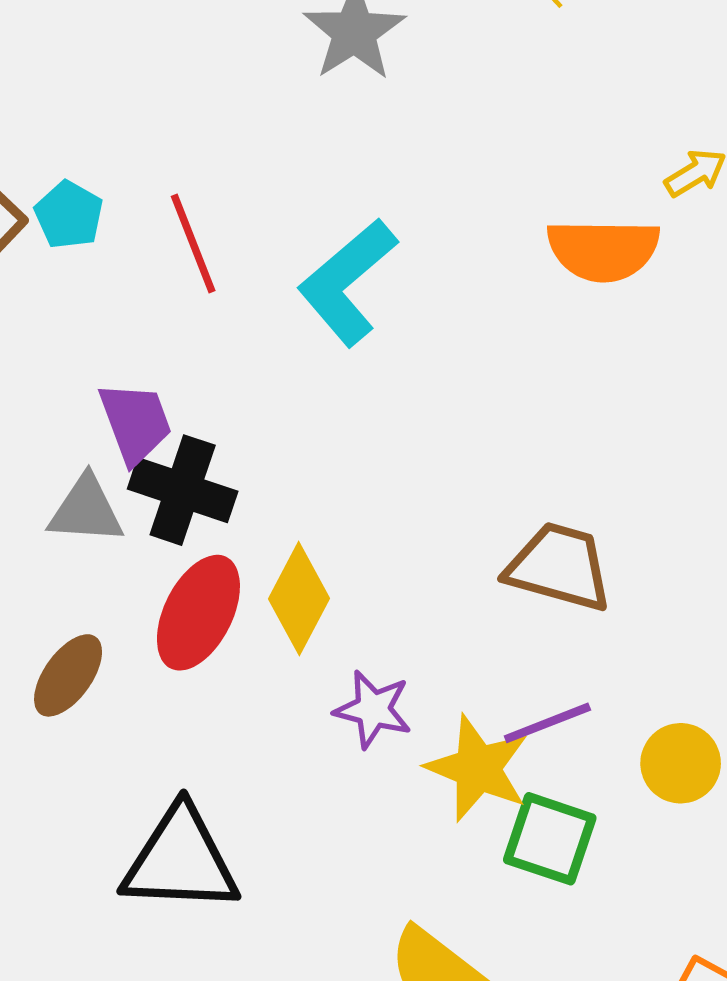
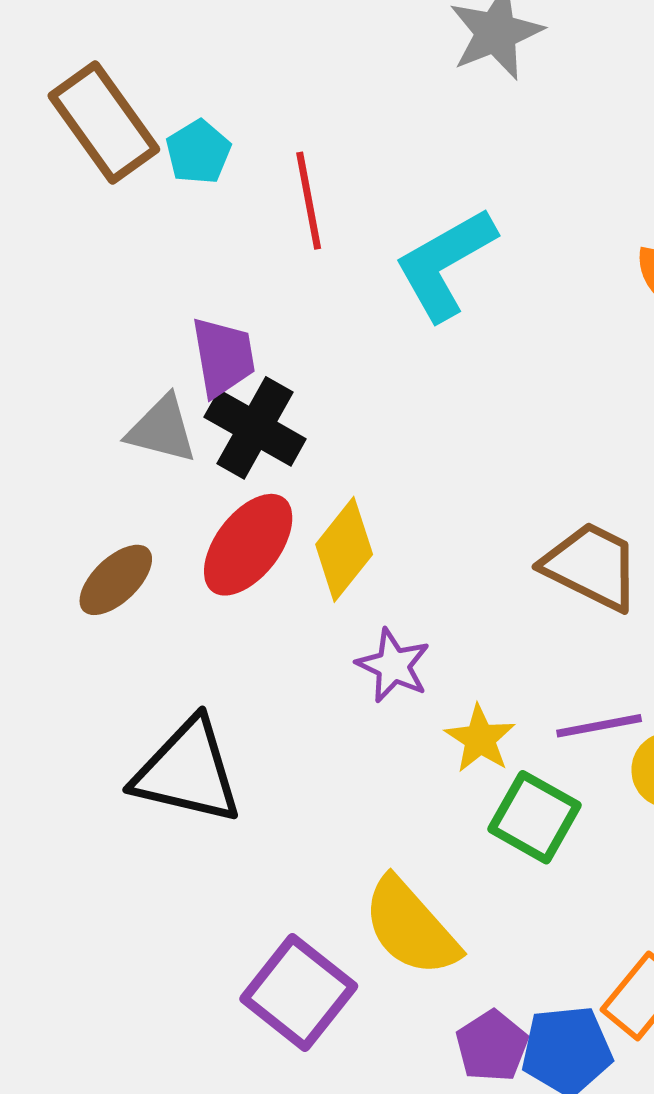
purple line: (547, 723) -> (599, 726), moved
yellow star: (478, 768) -> (480, 739), size x0.7

